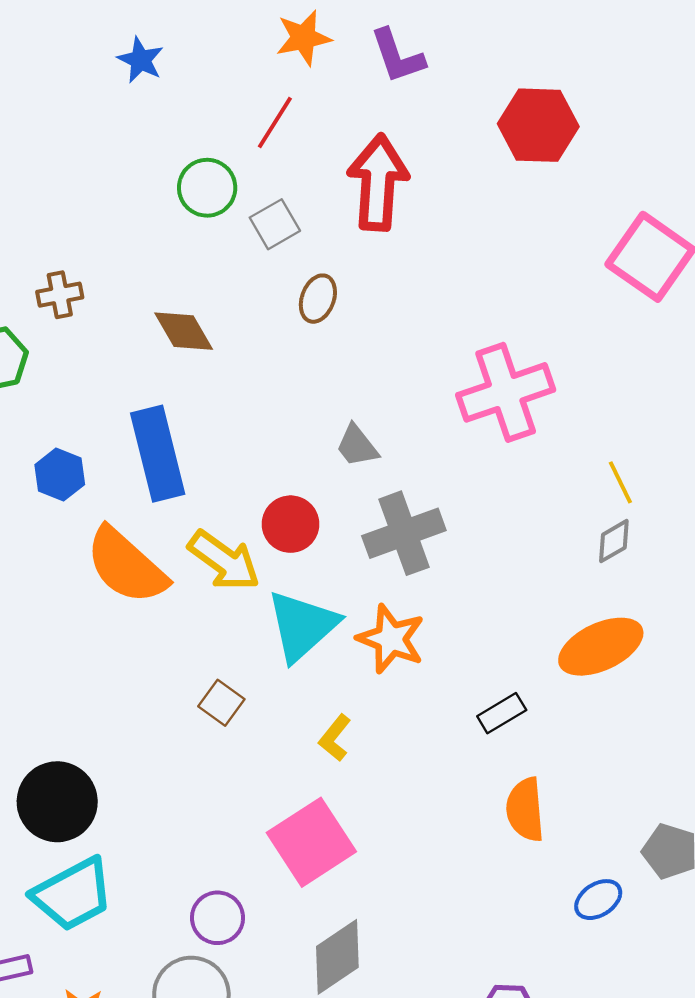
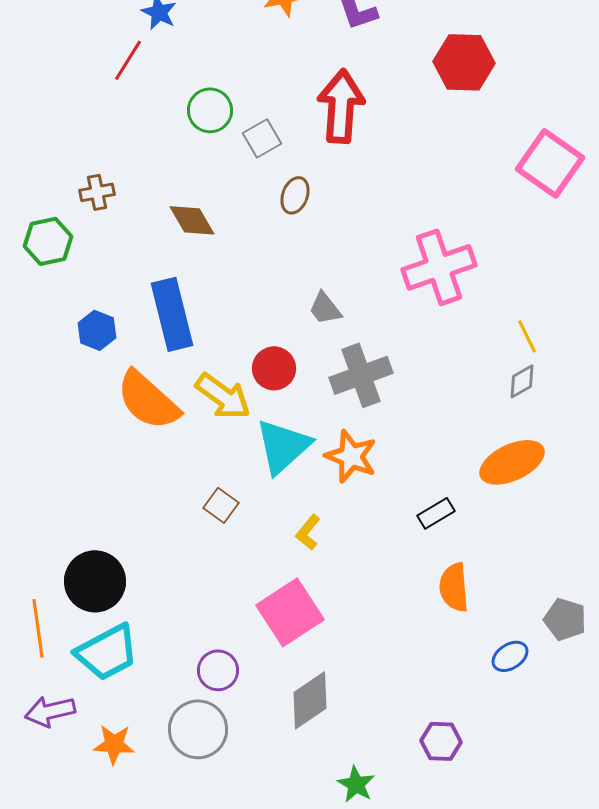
red line: (275, 123) -> (128, 60), moved

